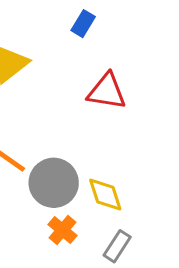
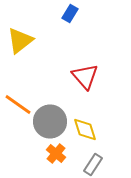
red triangle: (107, 91) -> (85, 76), moved, turned 40

